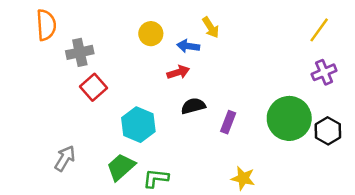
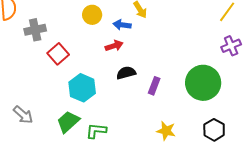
red square: (93, 87) -> (58, 54), moved
black hexagon: (328, 131) -> (214, 130), moved
gray arrow: (65, 158) -> (23, 115), turned 100

